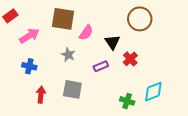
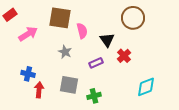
pink semicircle: (86, 33) -> (82, 31), turned -49
blue cross: (29, 66) -> (28, 74), moved
green cross: (127, 101) -> (94, 96), moved, turned -32

